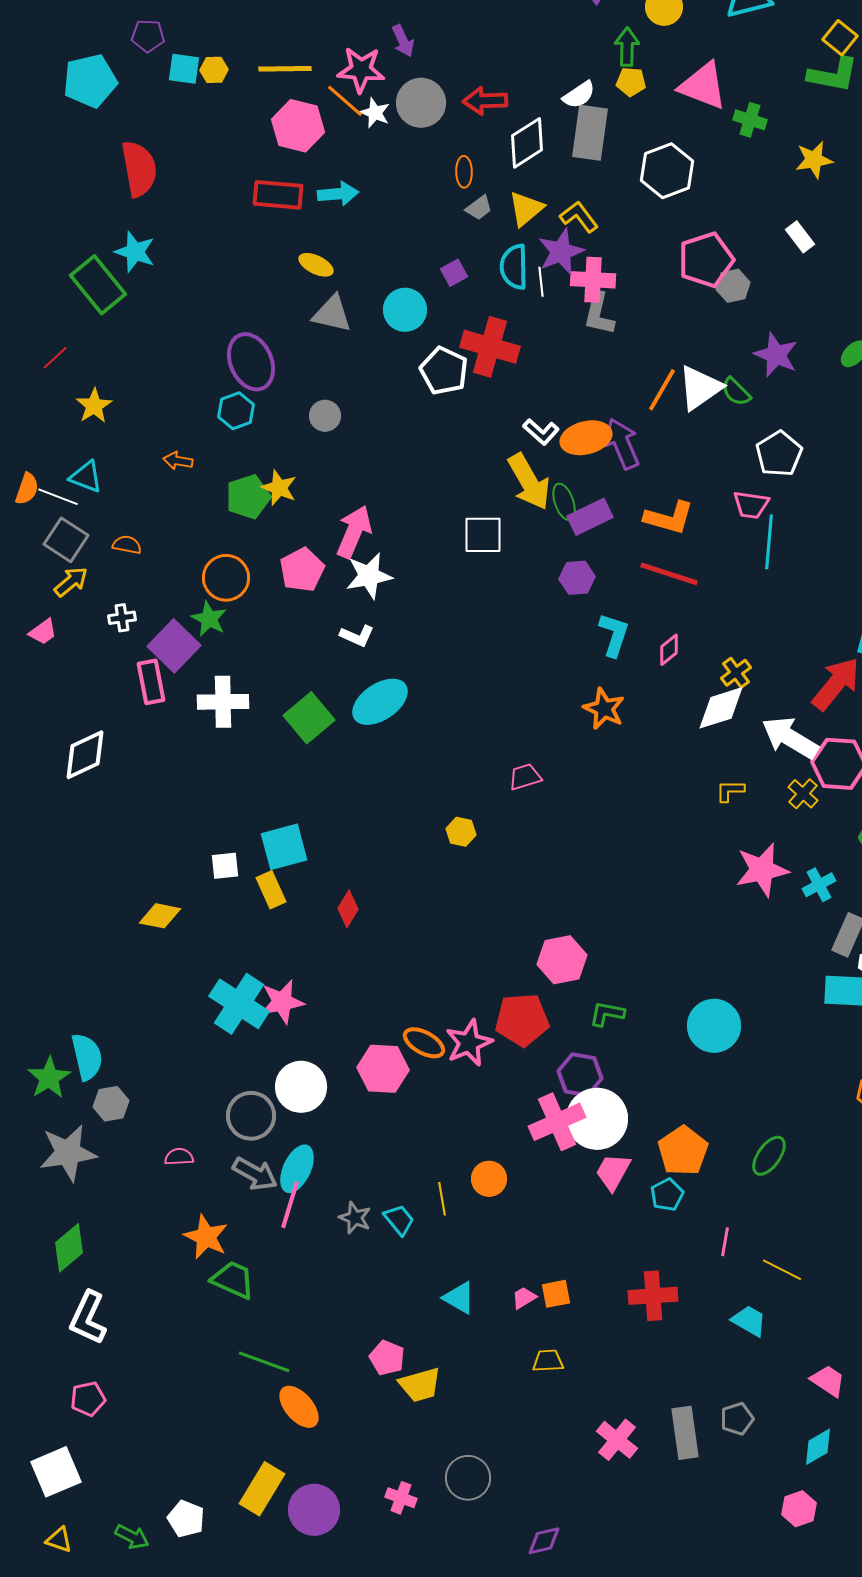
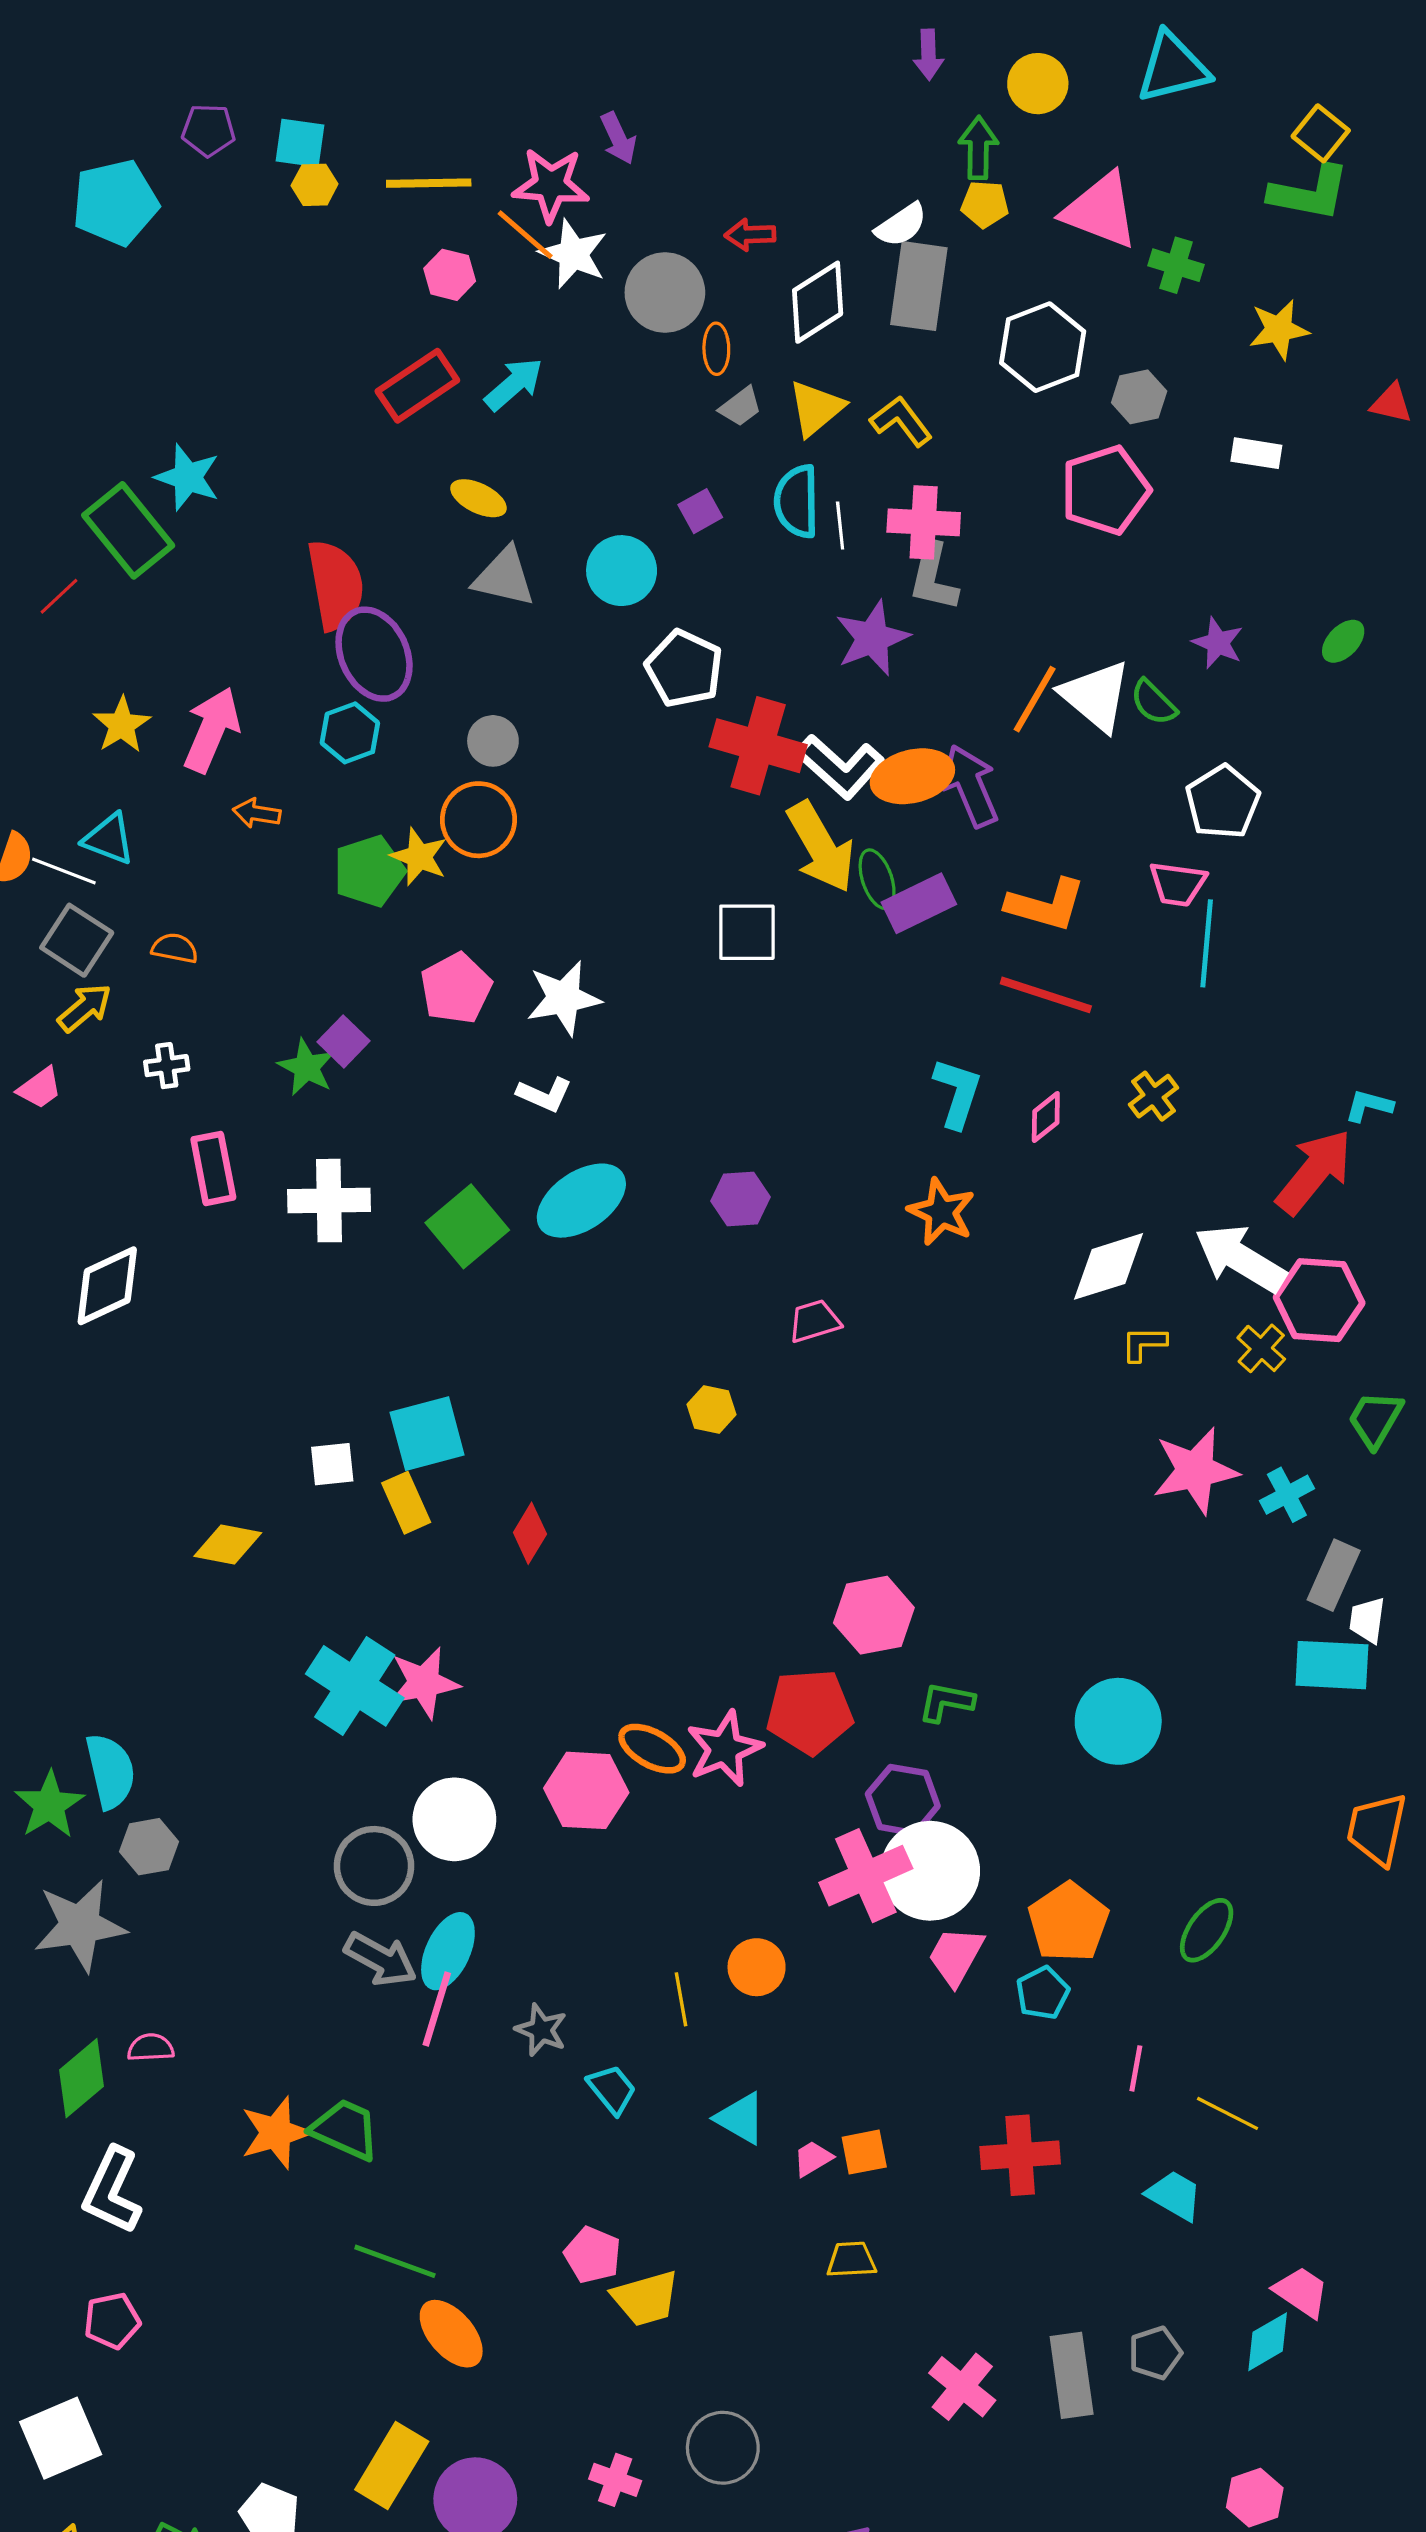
cyan square: (184, 69) -> (300, 143), moved
red arrow: (485, 101) -> (750, 235), size x0.7
gray circle: (421, 103) -> (665, 293), moved
white star: (375, 113) -> (573, 254), size x1.4
pink hexagon: (298, 126) -> (450, 275), size x0.6
red semicircle: (139, 169) -> (335, 585), moved
cyan arrow: (338, 194) -> (514, 384), turned -36
red rectangle: (278, 195) -> (417, 386), turned -39
white rectangle: (800, 237) -> (1256, 453), turned -44
purple star: (561, 252) -> (872, 638), moved
gray hexagon: (733, 286) -> (1139, 397), moved
red cross: (490, 347) -> (758, 746), moved
purple star: (776, 355) -> (1218, 643), size x0.7
red line: (55, 358) -> (59, 596), moved
white triangle: (700, 388) -> (1096, 696), turned -45
white L-shape: (541, 432) -> (840, 767), size x1.5
pink arrow: (354, 532) -> (212, 730), moved
orange circle: (226, 578) -> (478, 820), moved
purple hexagon: (577, 578) -> (740, 1199), moved
purple square: (174, 646) -> (343, 1041), moved, size x0.6
yellow cross: (736, 673) -> (1154, 1096), moved
white diamond: (721, 708) -> (1109, 1266), moved
pink semicircle: (179, 1157) -> (151, 2048), moved
cyan trapezoid: (399, 1220) -> (612, 2089), moved
orange star: (206, 1237) -> (276, 2133), moved, turned 30
cyan triangle: (459, 1298) -> (740, 2118), moved
cyan diamond: (818, 1447) -> (1268, 2342), moved

